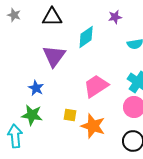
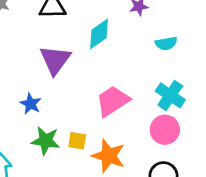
green star: (32, 115) -> (46, 141), moved

